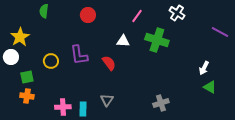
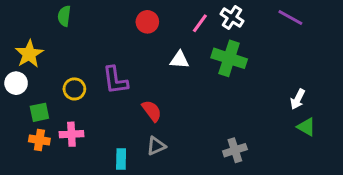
white cross: (177, 13) -> (232, 17), moved
red circle: (88, 15) -> (147, 22), moved
purple line: (220, 32) -> (290, 17), moved
red semicircle: (109, 63) -> (152, 111), moved
gray triangle: (107, 100) -> (156, 146), turned 32
pink cross: (63, 107) -> (71, 134), moved

